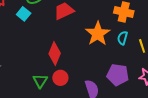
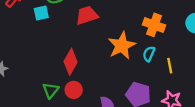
cyan square: (24, 14) -> (41, 13), turned 32

